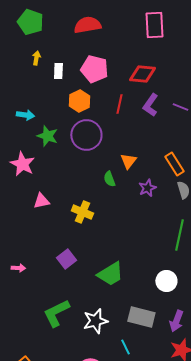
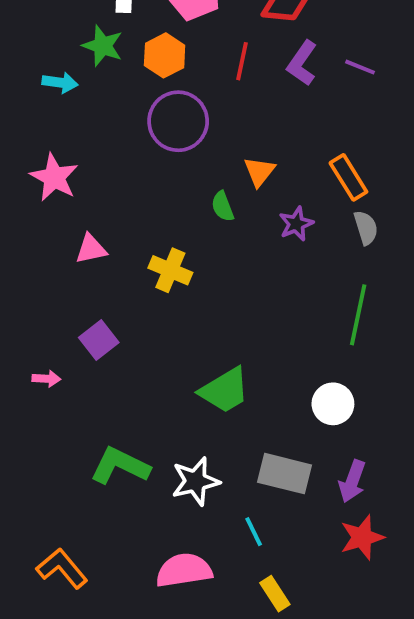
green star: (47, 136) -> (103, 46), moved
purple square: (66, 259) -> (99, 340), moved
green L-shape: (56, 313) -> (120, 466), turned 52

